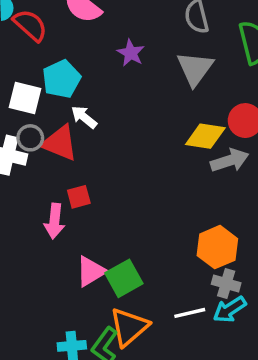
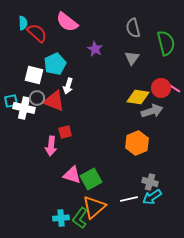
gray triangle: (195, 69) -> (132, 58), size x0.7
white arrow: (84, 117) -> (68, 86), turned -112
orange hexagon: (217, 247) -> (137, 143), moved
pink triangle: (91, 271) -> (72, 175), turned 48

